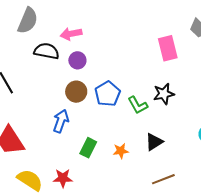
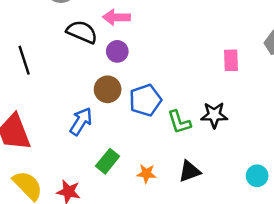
pink rectangle: (168, 48) -> (231, 60), size x0.7

